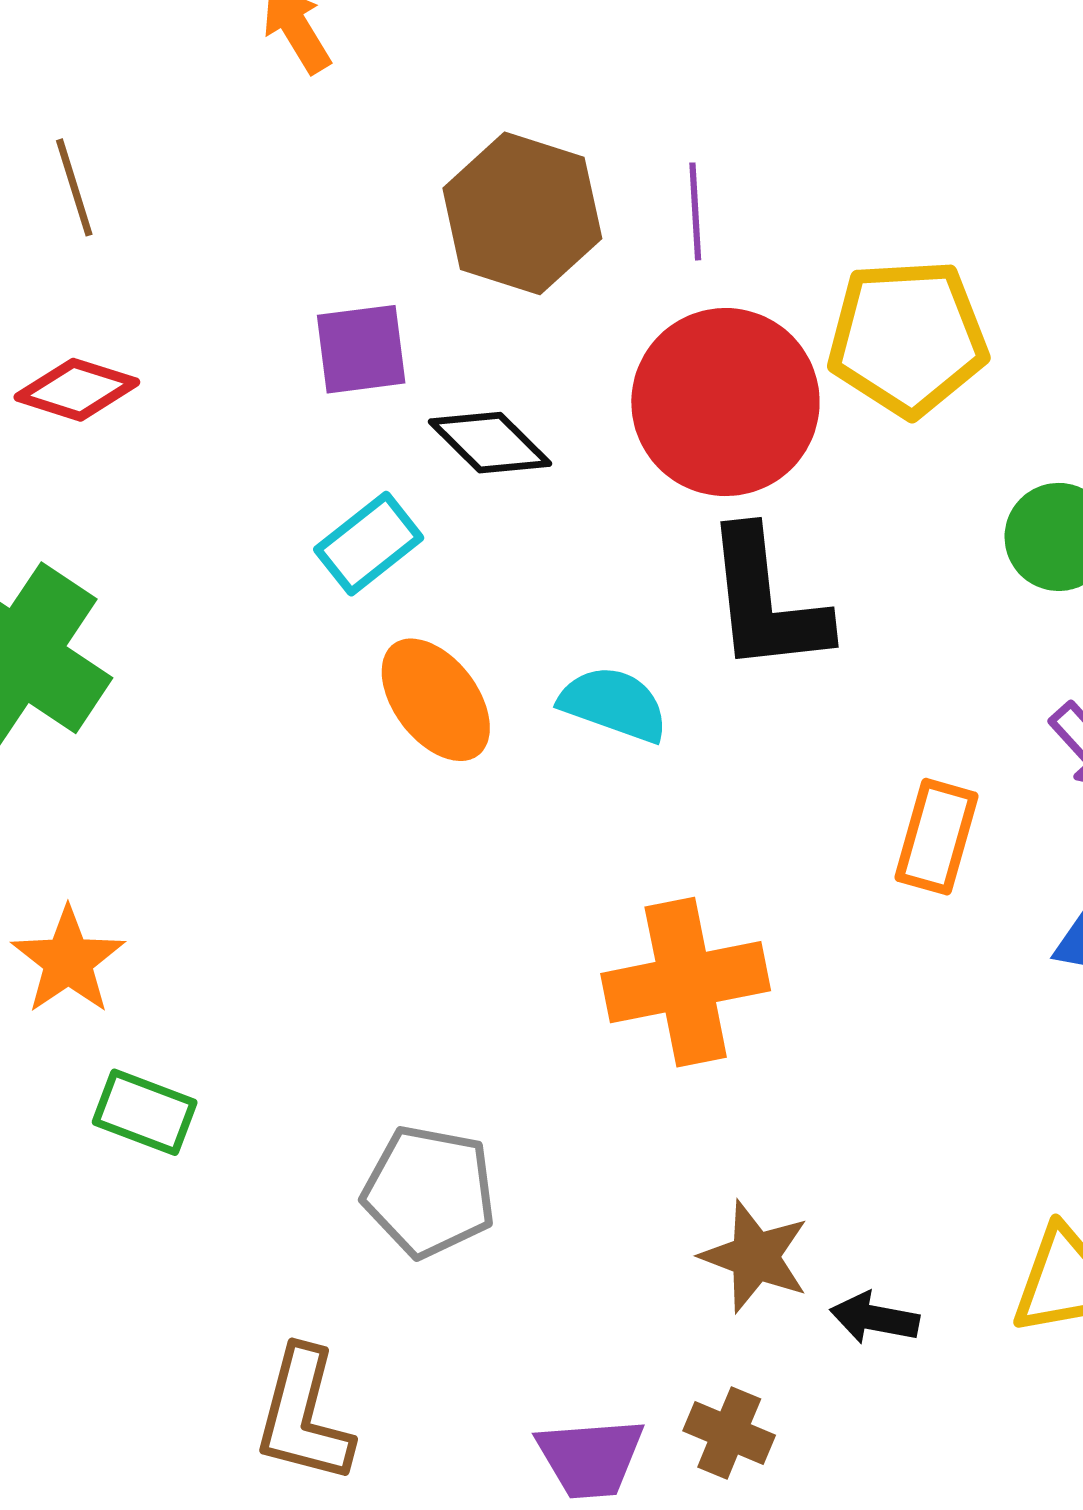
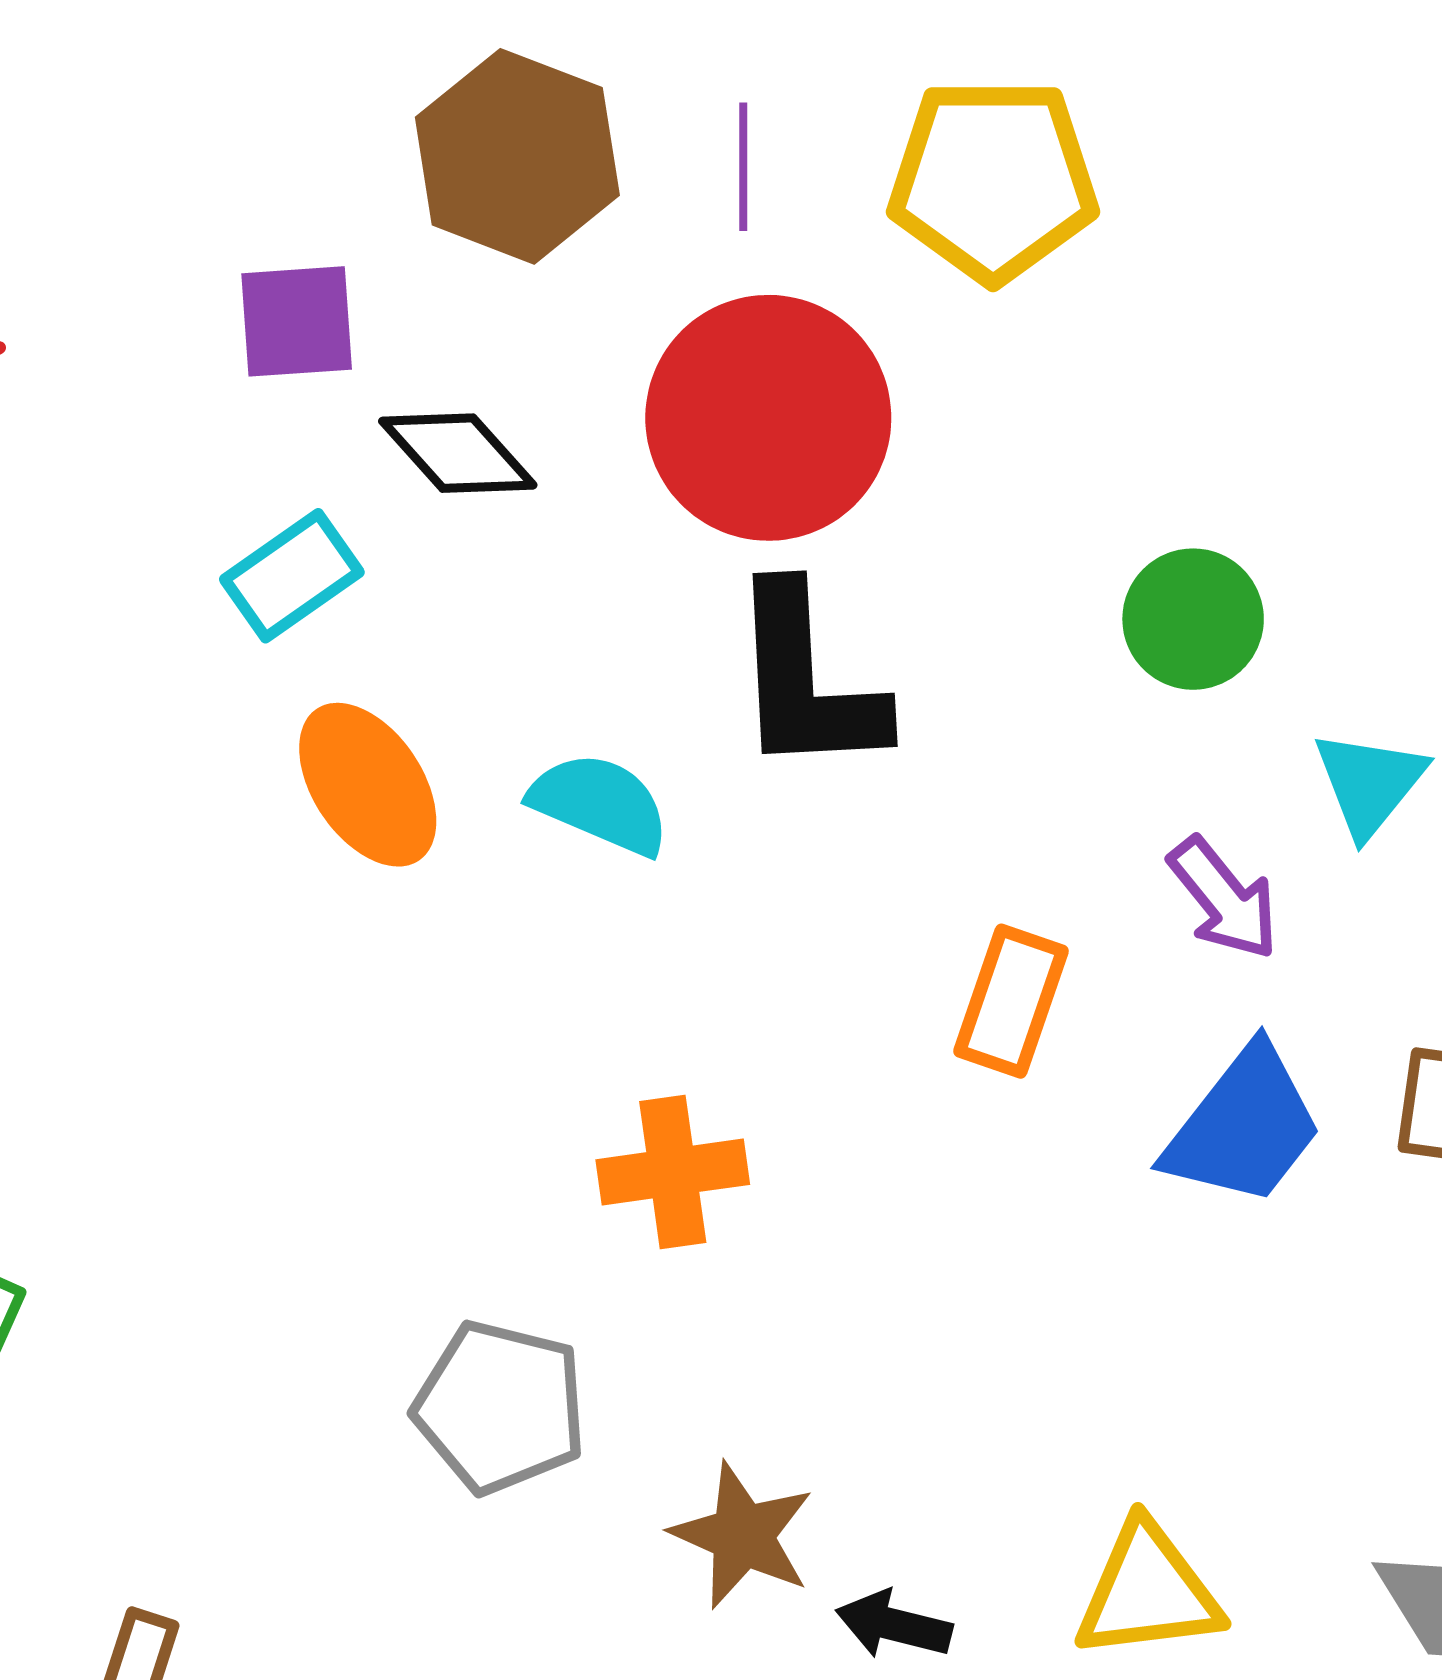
yellow pentagon: (907, 338) -> (993, 180), moved
orange cross: (686, 982) -> (673, 1172), size x0.7
gray pentagon: (429, 1191) -> (500, 1407), moved

